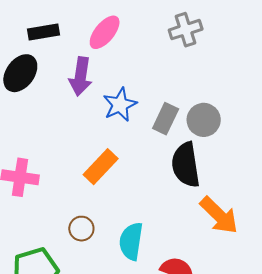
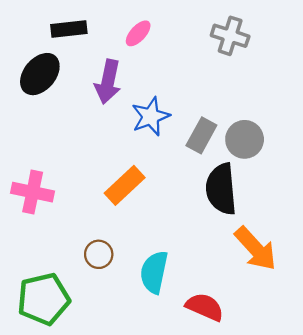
gray cross: (186, 30) -> (230, 36), turned 32
pink ellipse: (105, 32) -> (138, 33), size x0.7

